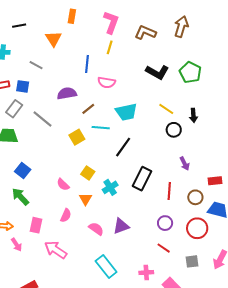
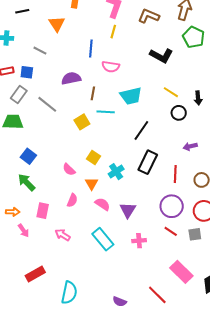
green pentagon: (190, 72) -> (194, 37), moved
brown line: (88, 109) -> (93, 93), turned -40
black line: (123, 147) -> (141, 130), moved
purple arrow: (185, 164) -> (190, 146), turned 104
purple circle: (165, 223) -> (172, 206), size x1.5
purple triangle: (121, 226) -> (128, 210), turned -36
pink semicircle: (96, 229) -> (102, 204), moved
pink arrow: (56, 250) -> (63, 235), size x0.7
gray square: (192, 261) -> (195, 234), moved
cyan rectangle: (106, 266) -> (103, 239), moved
pink cross: (146, 273) -> (139, 241), moved

